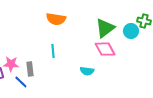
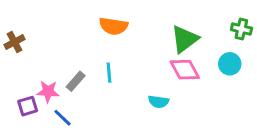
cyan circle: (131, 31) -> (230, 64), moved
gray rectangle: (30, 69) -> (76, 81), moved, turned 48

